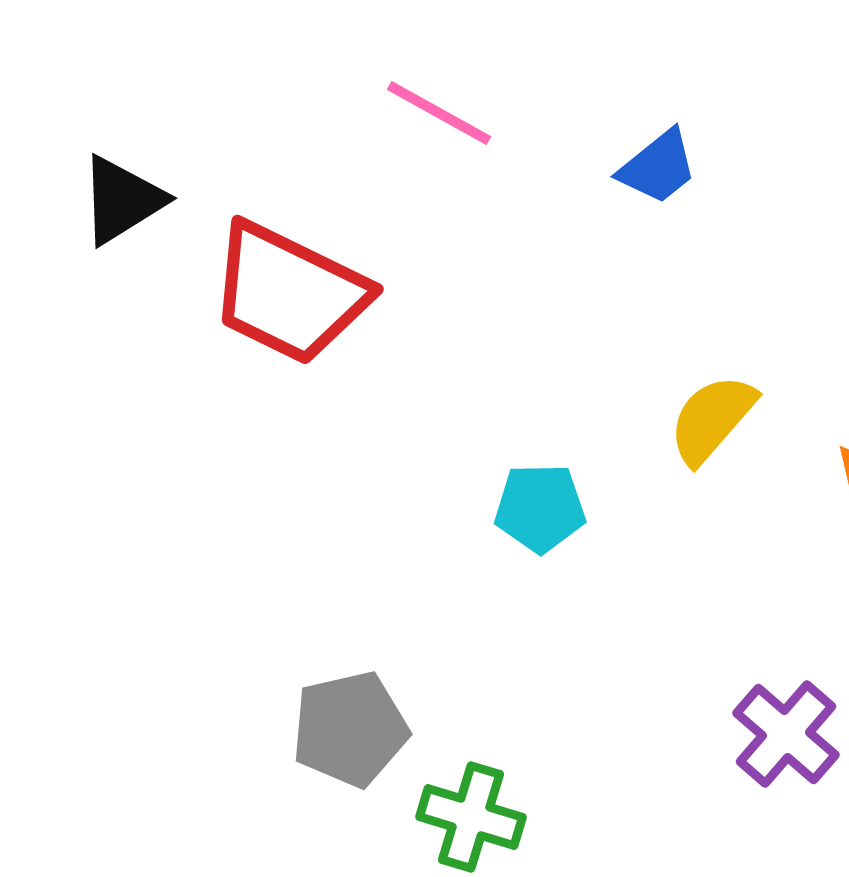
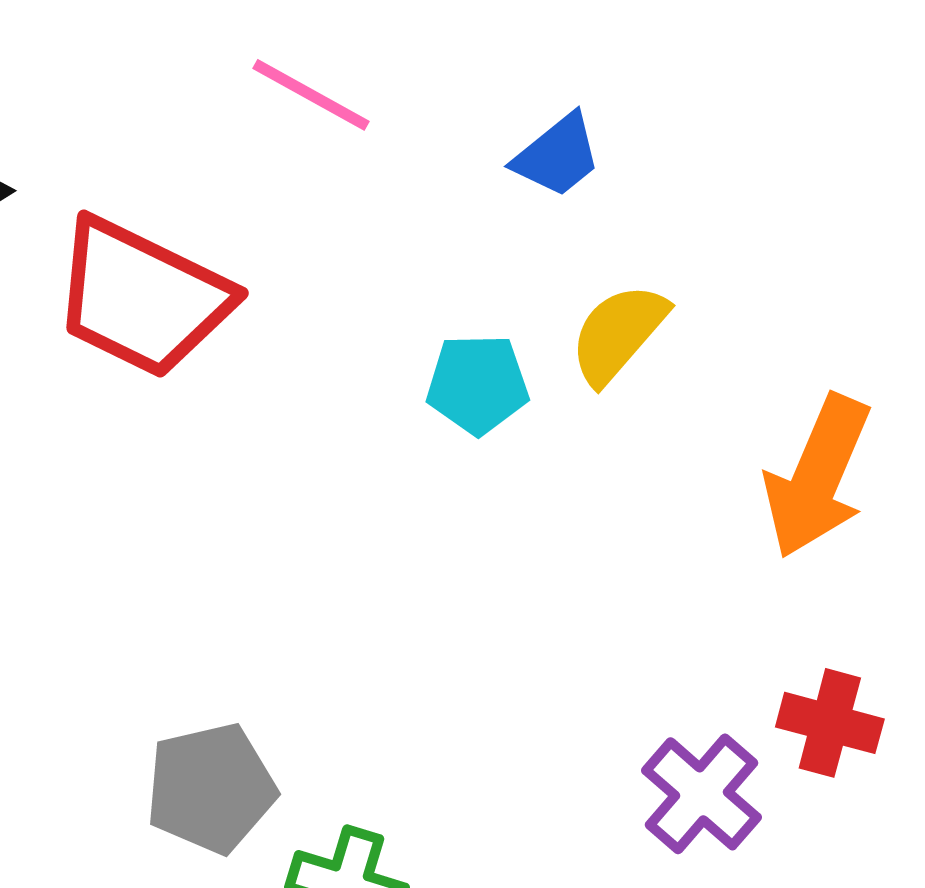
yellow semicircle: (712, 419) -> (618, 334), moved
cyan pentagon: (540, 508) -> (478, 384), moved

